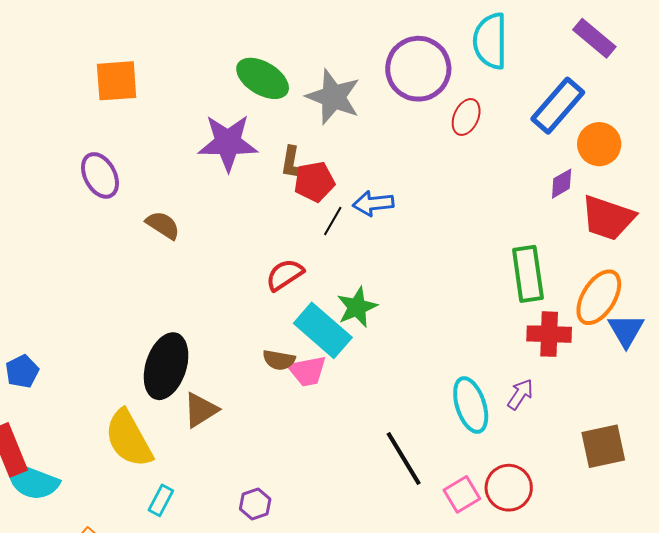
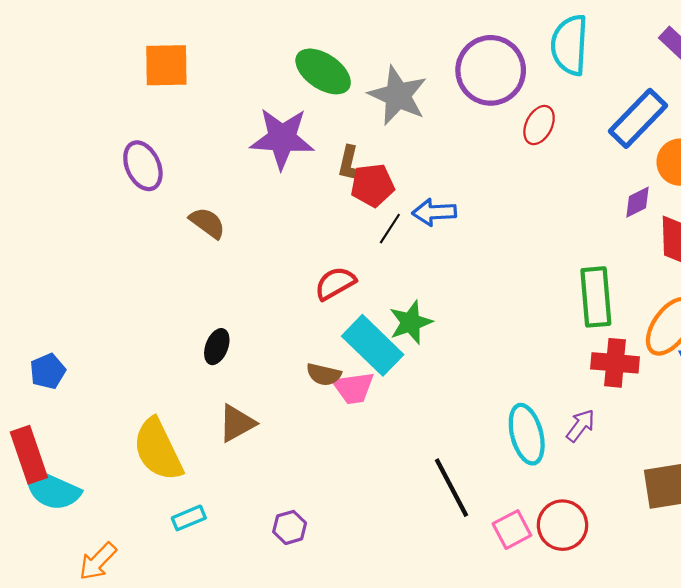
black ellipse: (166, 366) -> (217, 347), moved, size x0.5
cyan rectangle: (161, 500) -> (189, 518), turned 36

